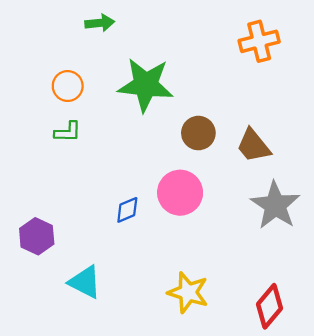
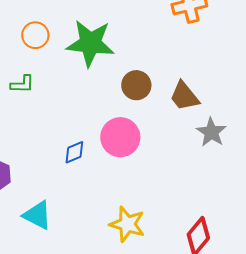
orange circle: (68, 86) -> (35, 35), moved
gray star: (275, 205) -> (211, 132), moved, size x0.7

